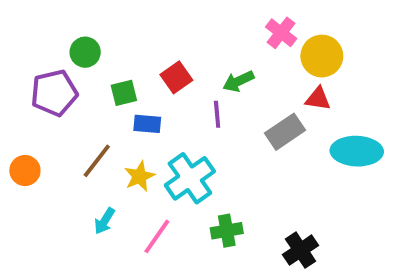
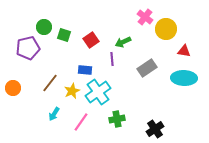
green square: (124, 93) -> (64, 35), moved, turned 32
red triangle: (318, 99) -> (184, 51), moved
blue rectangle: (147, 124) -> (85, 70), moved

